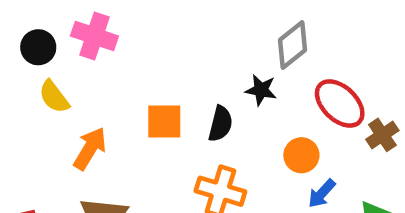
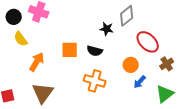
black star: (261, 90) -> (107, 29), moved
black semicircle: (220, 124) -> (95, 51), turned 91
brown cross: (382, 135) -> (167, 64), moved

